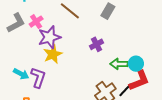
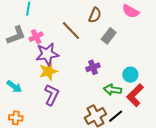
cyan circle: (136, 64) -> (130, 75), moved
purple L-shape: (38, 77) -> (52, 95), moved
red L-shape: (139, 81) -> (135, 95), moved, turned 150

